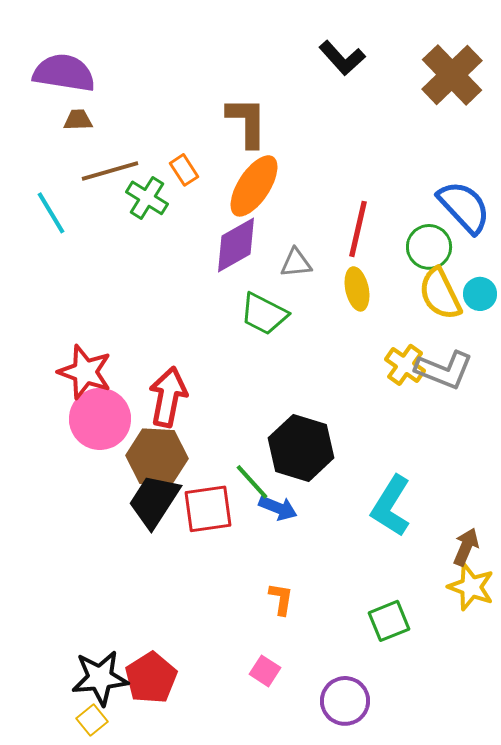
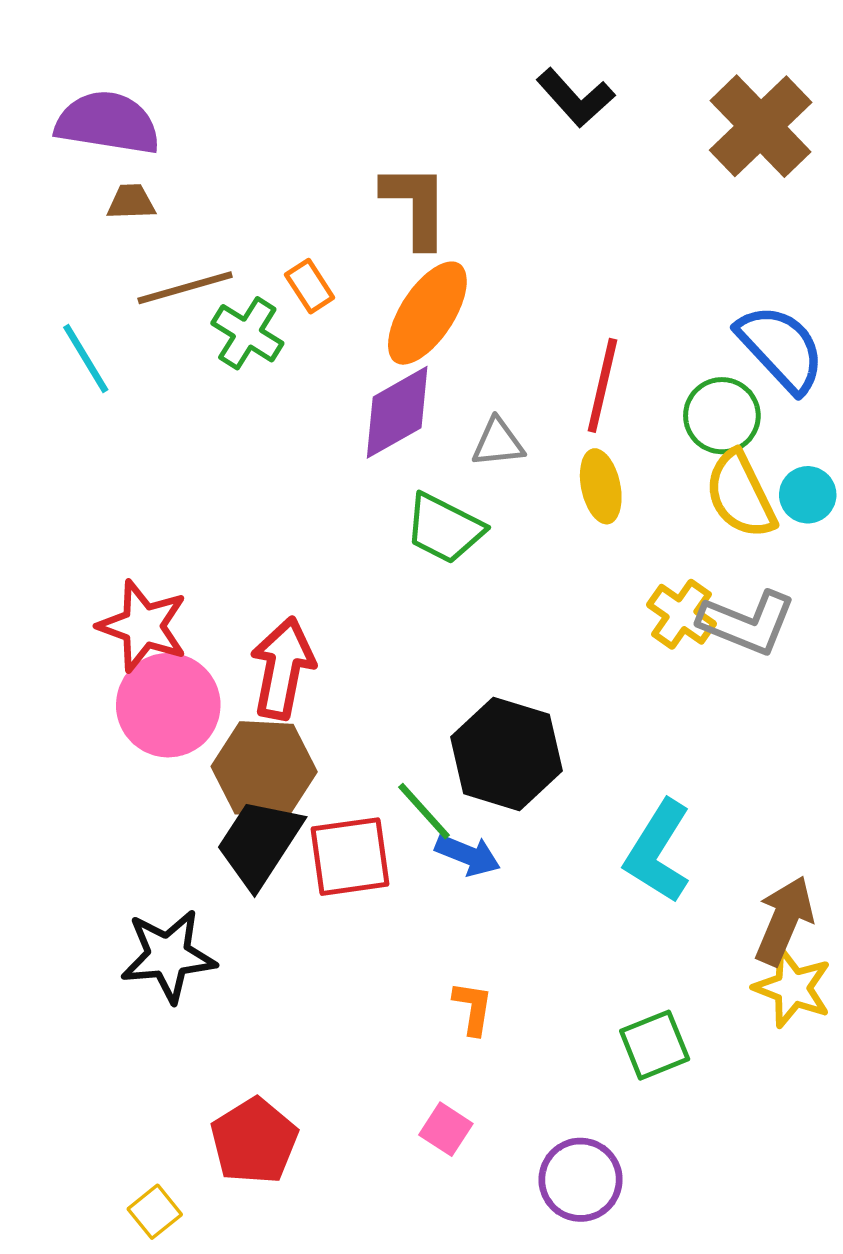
brown arrow: (466, 547) -> (784, 921), size x1.4
black star: (100, 678) -> (168, 956), moved

